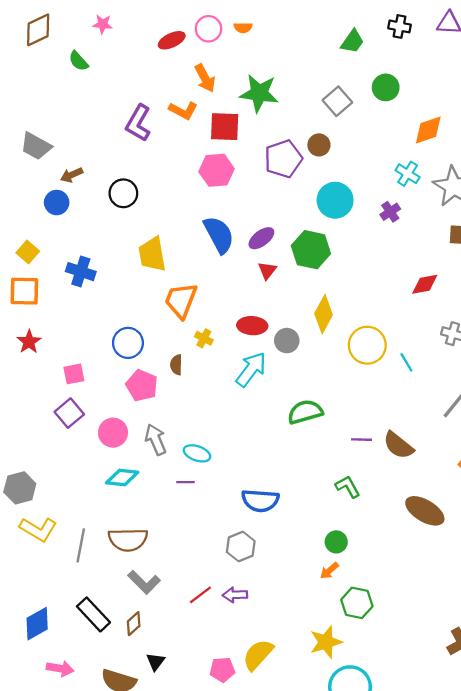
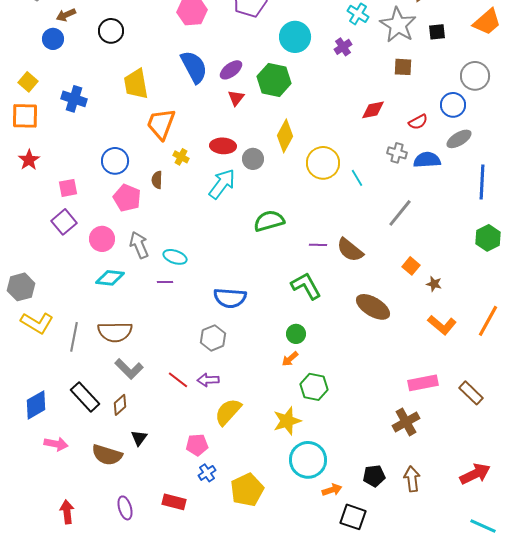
green L-shape: (348, 487) -> (306, 286), size x1.4
red line: (200, 595) -> (178, 380), turned 75
yellow semicircle: (258, 655) -> (228, 412), moved

